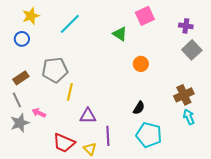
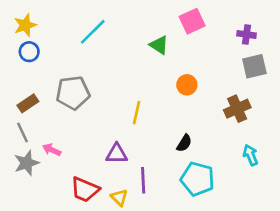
yellow star: (31, 16) -> (25, 25), moved
gray square: (192, 50) -> (254, 66), turned 30
yellow line: (70, 92) -> (137, 113), moved
brown cross: (184, 95) -> (237, 109), moved

